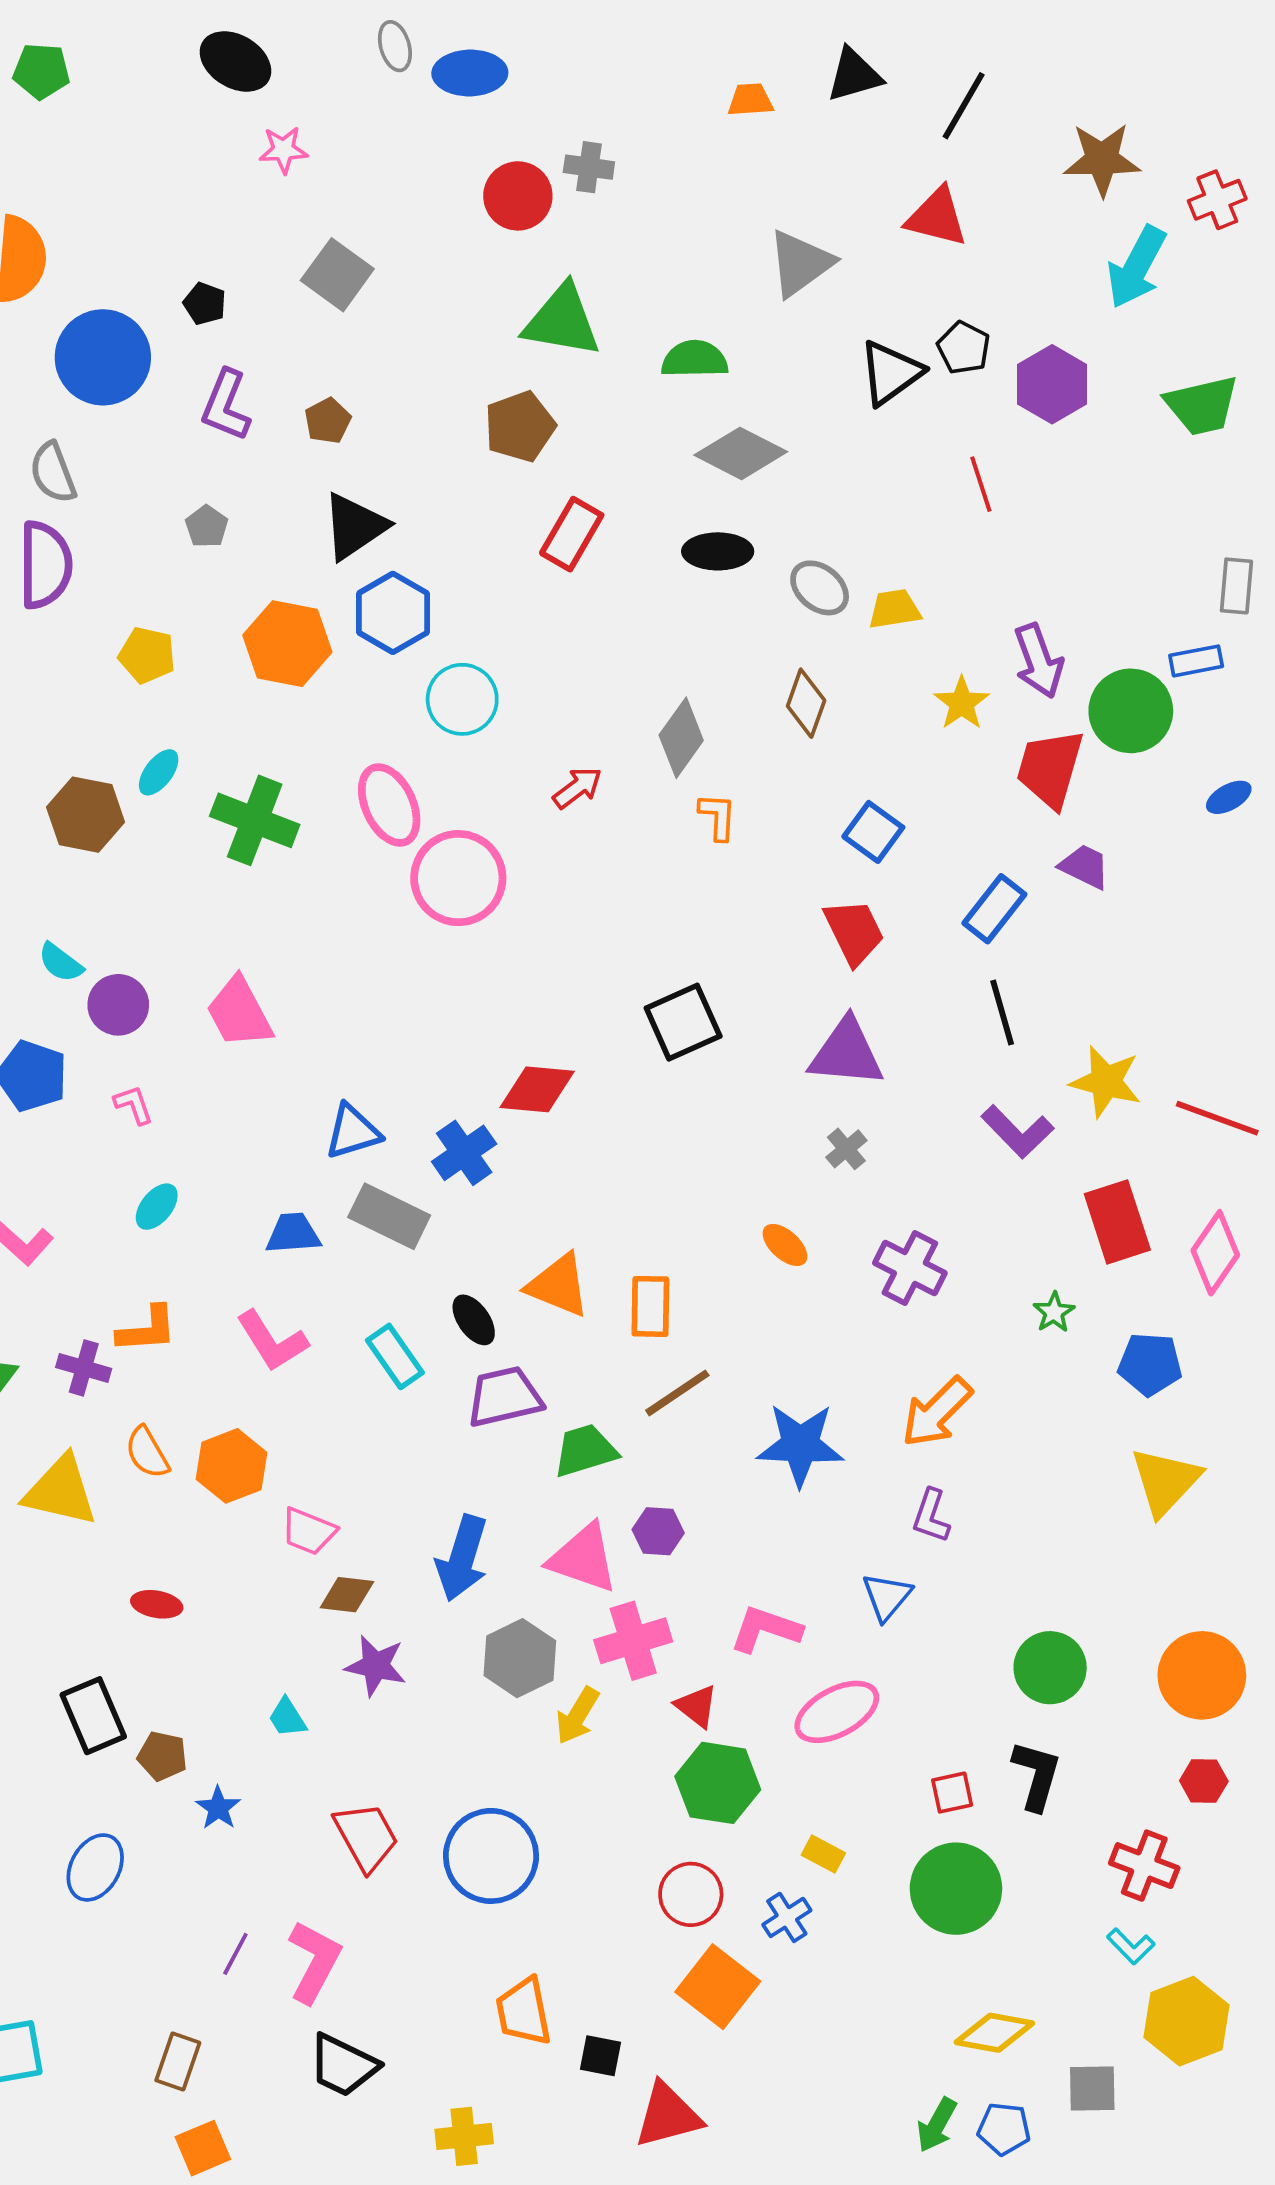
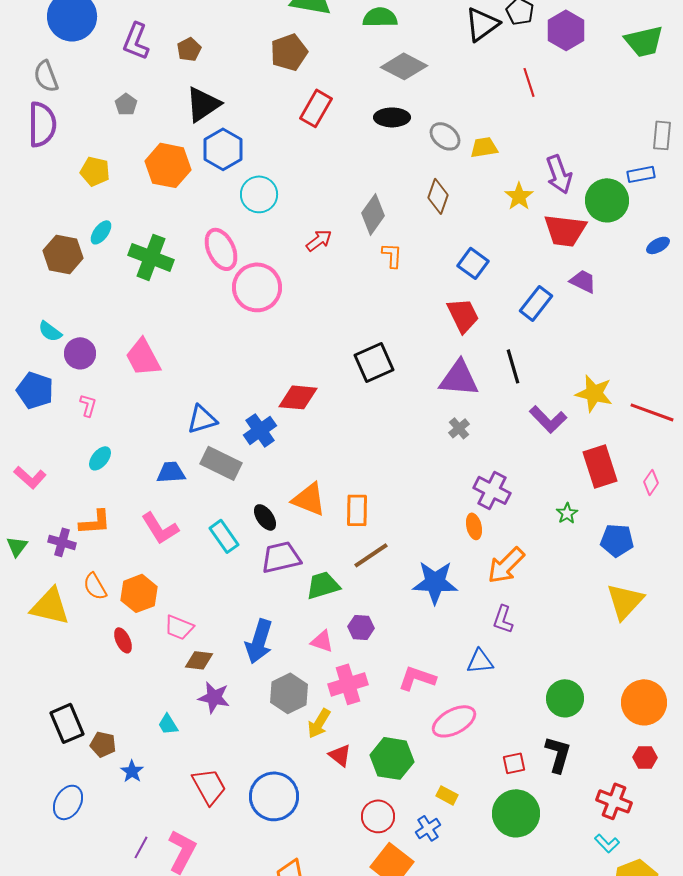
red trapezoid: (1050, 769) -> (565, 230), turned -99
black line: (1002, 1013) -> (513, 366), moved
pink L-shape: (134, 1105) -> (88, 405), turned 35
orange ellipse: (785, 1245) -> (474, 526), moved, turned 35
pink diamond: (1215, 1253) -> (651, 482), size x0.6
pink triangle: (583, 1558) -> (322, 641), size x0.6
blue triangle: (887, 1597) -> (480, 661), turned 44
red ellipse: (157, 1604) -> (123, 640), moved, turned 55
red triangle: (697, 1706) -> (340, 755), moved

